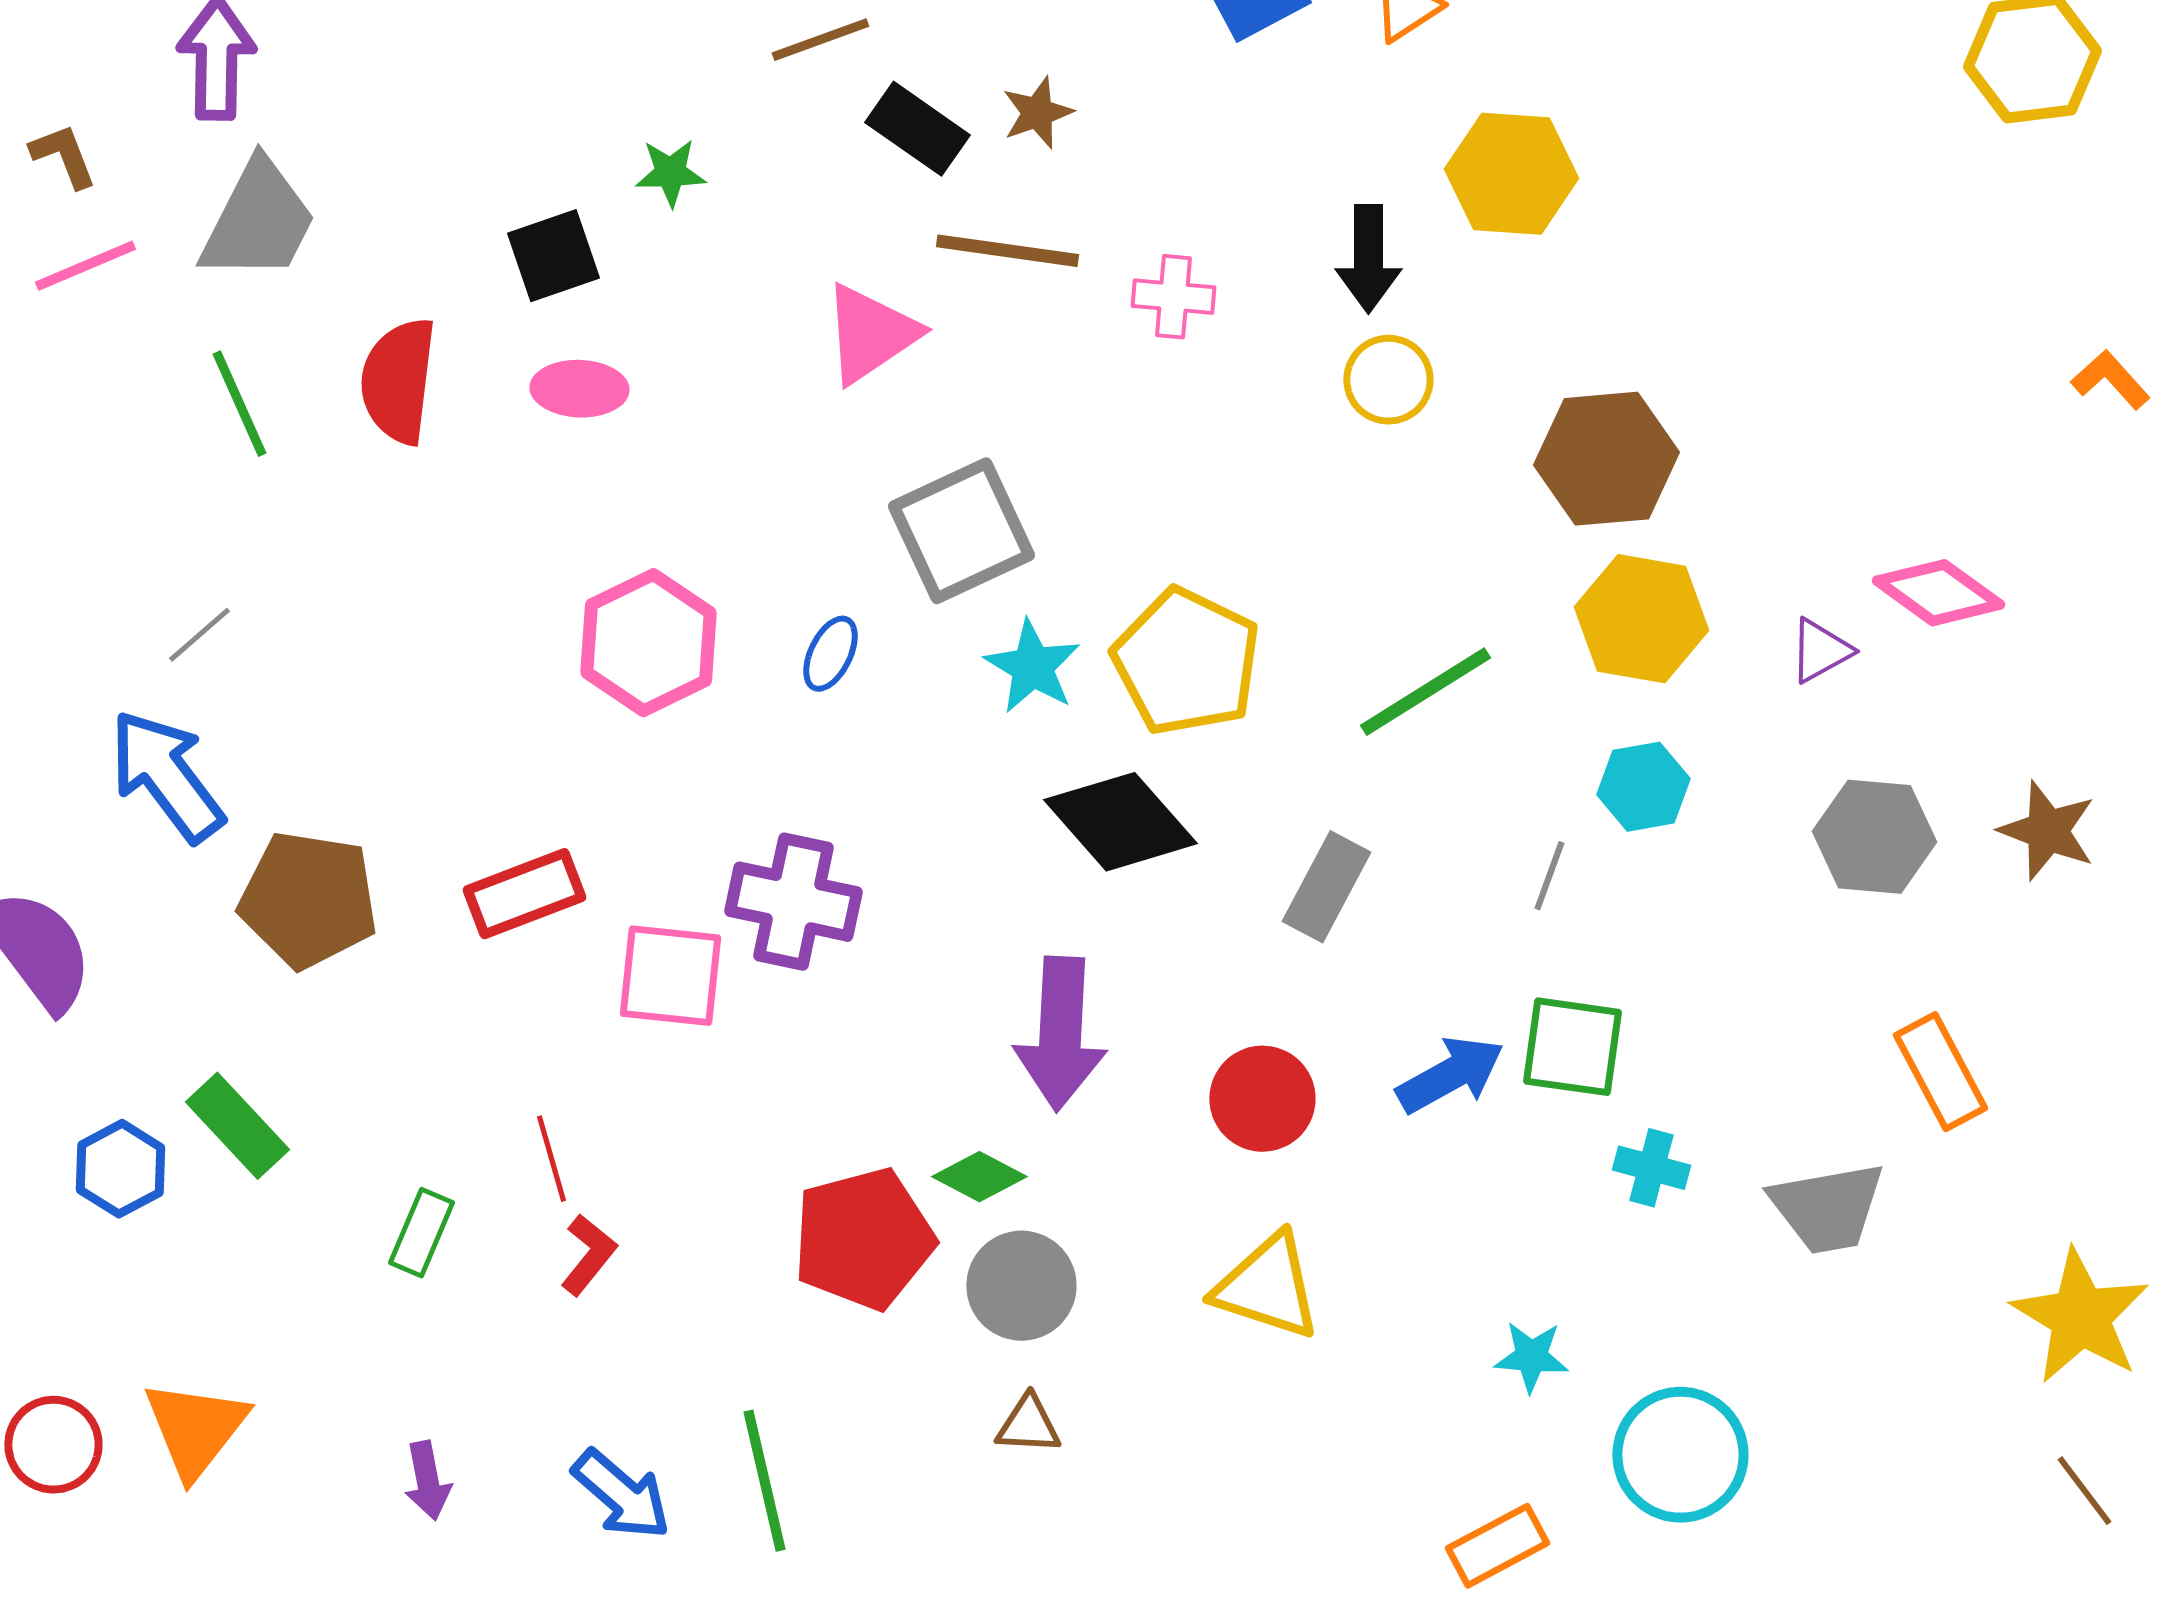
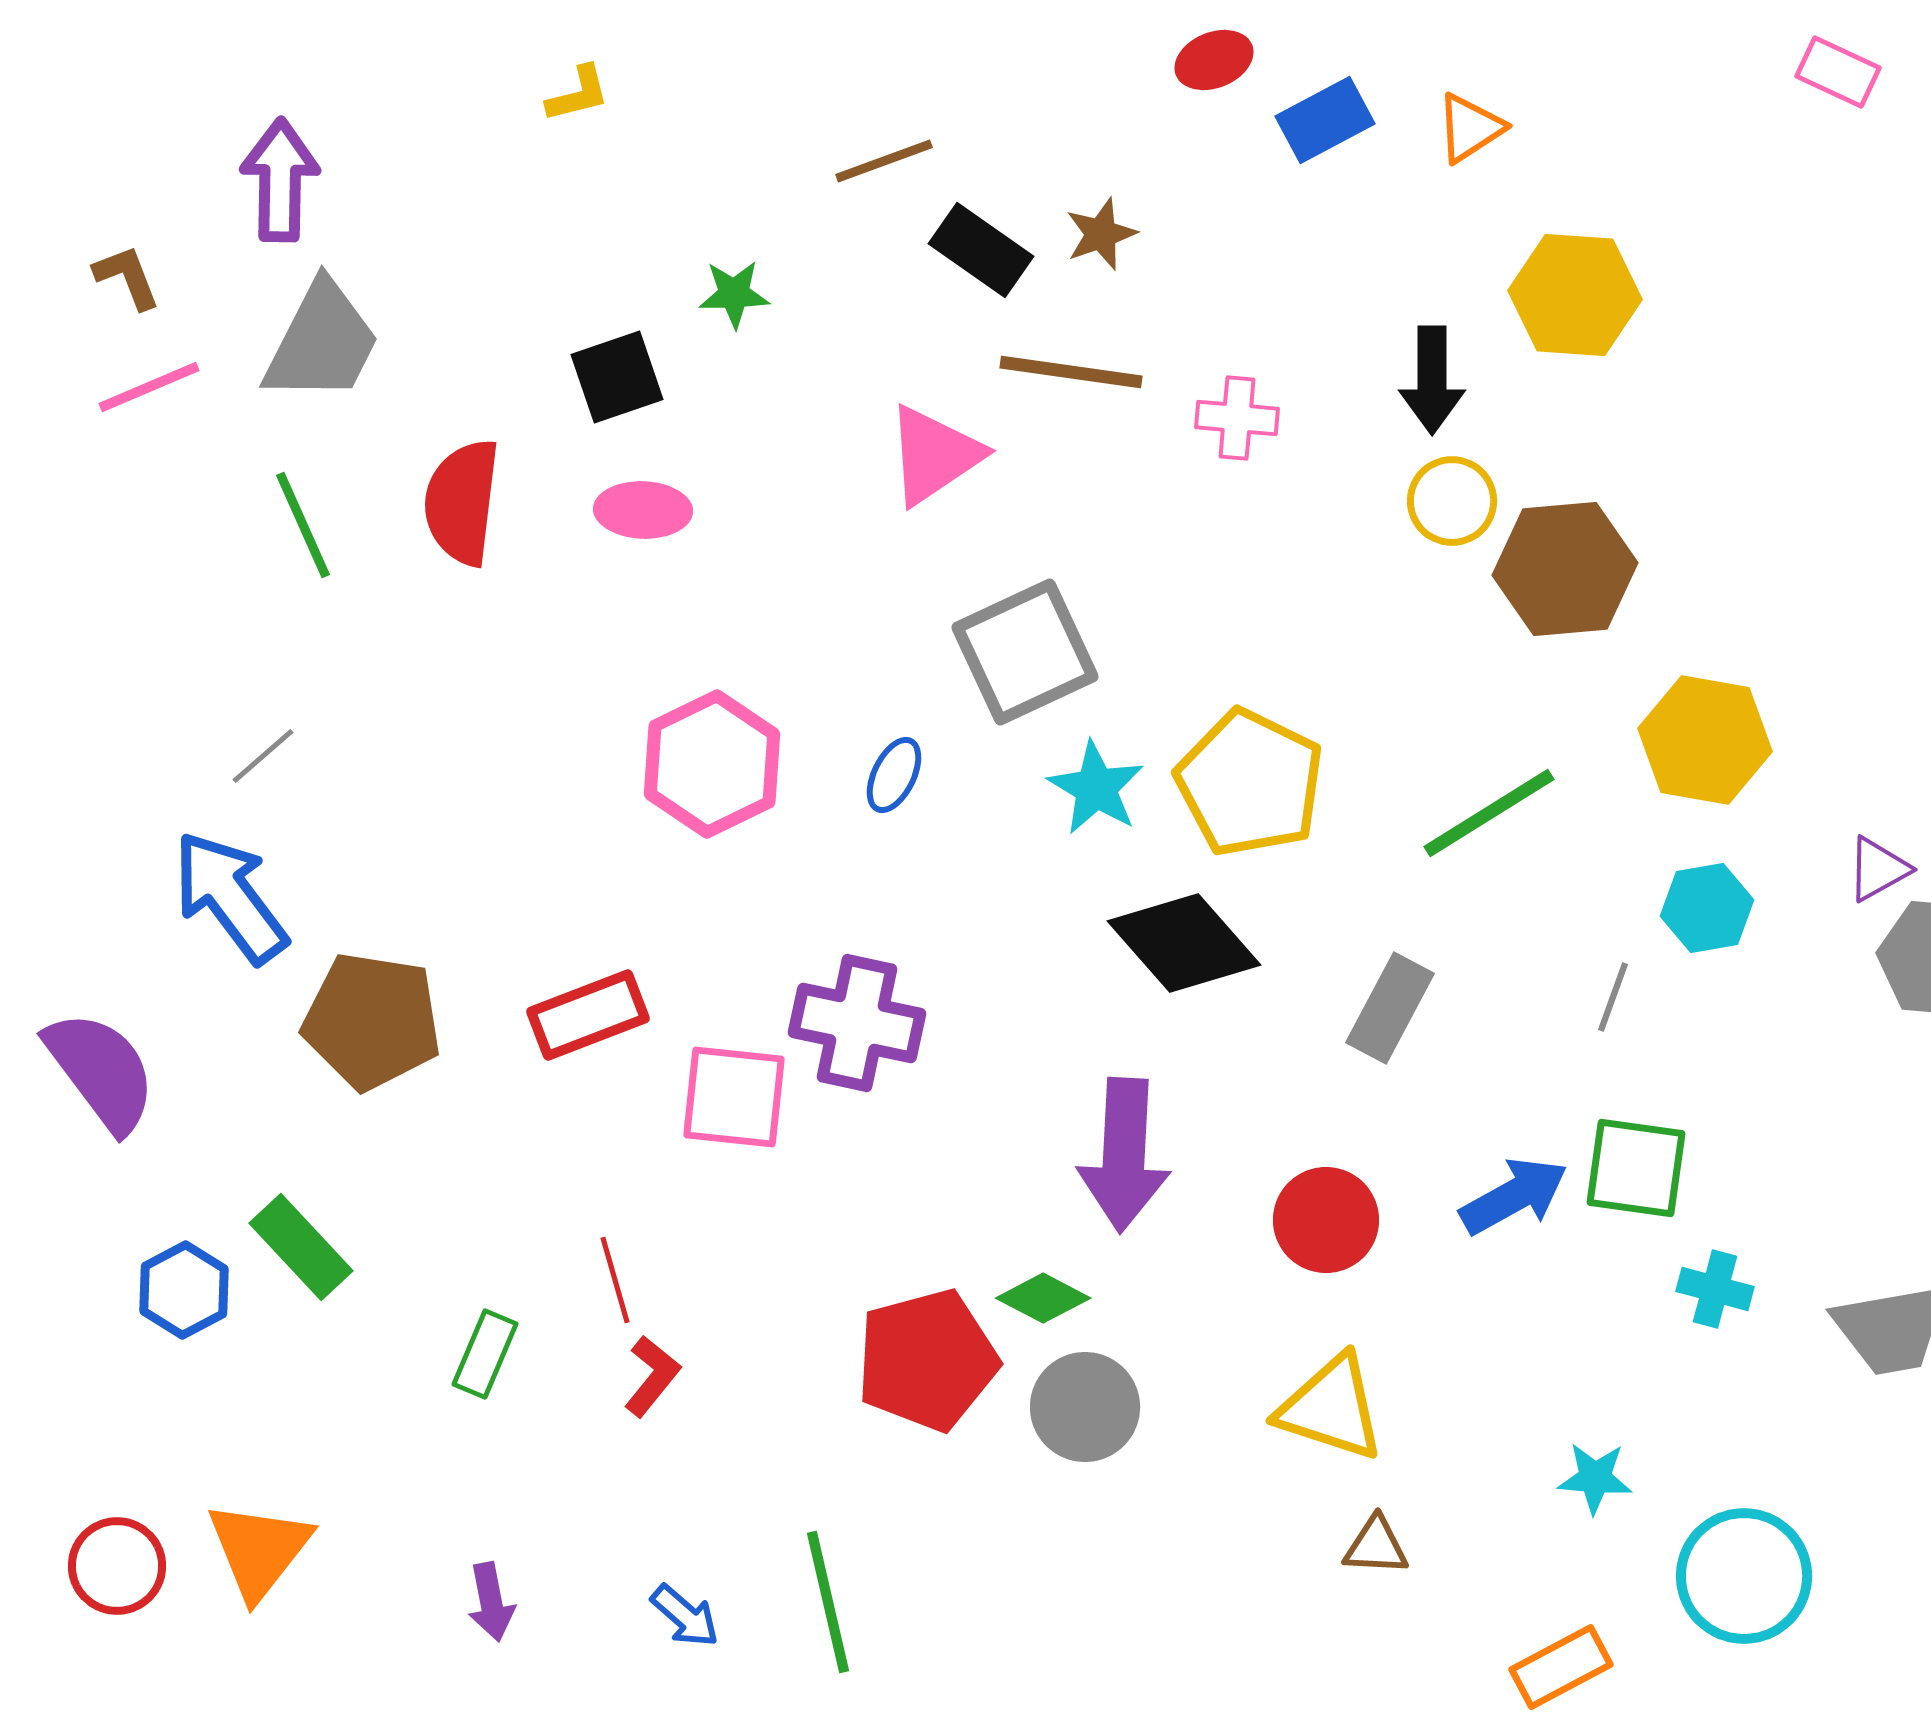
brown hexagon: (1606, 459) -> (1565, 569), moved
purple triangle: (1820, 651) -> (1878, 869), moved
brown triangle: (1028, 1425) -> (1376, 1546), moved
blue arrow: (621, 1495) -> (685, 1616), size x0.7

